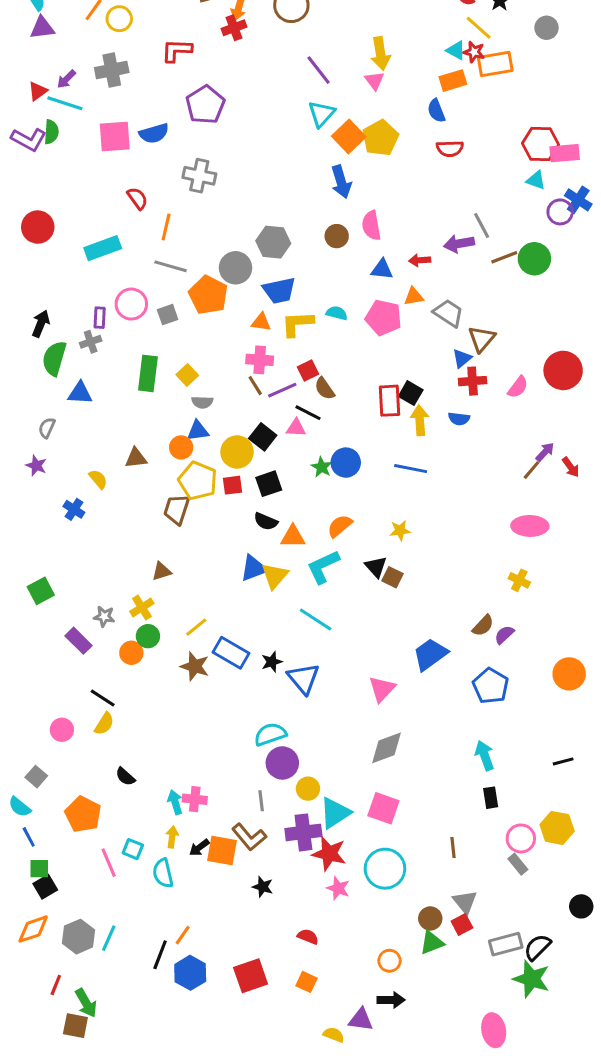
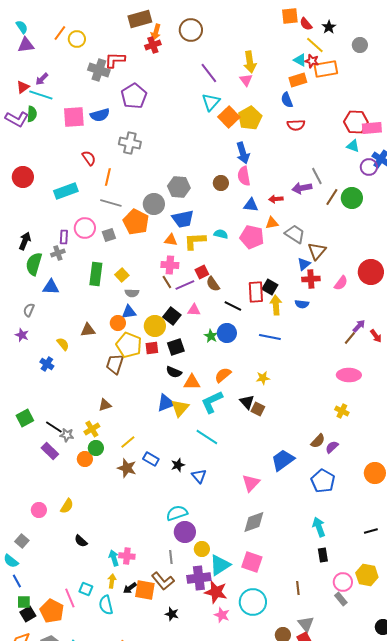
gray cross: (112, 70) -> (99, 70), moved, turned 30
blue arrow: (341, 182) -> (243, 153), moved
brown line: (504, 257) -> (332, 197), turned -36
black line: (308, 413) -> (233, 306), moved
blue rectangle: (231, 653) -> (151, 459), size x0.7
blue triangle: (303, 678) -> (199, 476), size x0.7
black line: (103, 698) -> (54, 427), moved
orange pentagon: (83, 814) -> (52, 611), moved

